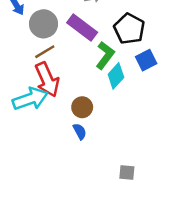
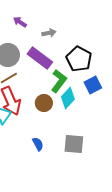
brown circle: (82, 107) -> (44, 103), moved
gray square: (127, 172) -> (74, 144), moved, size x1.5

